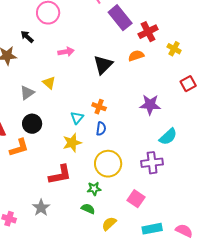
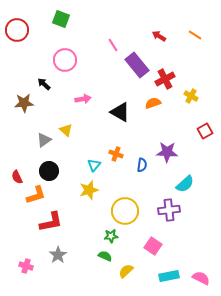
black triangle: (103, 65) -> (120, 112), turned -45
blue semicircle: (101, 129) -> (142, 165), moved
red L-shape: (60, 175) -> (51, 222), moved

